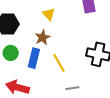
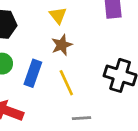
brown star: (42, 37) -> (62, 45), moved

